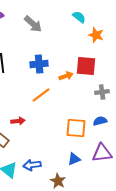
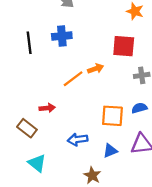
blue cross: (39, 64) -> (62, 36), moved
orange arrow: (66, 76) -> (96, 69), moved
blue arrow: (32, 165) -> (78, 139), moved

